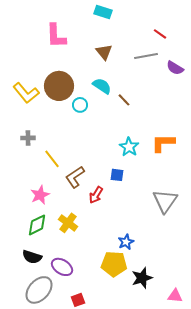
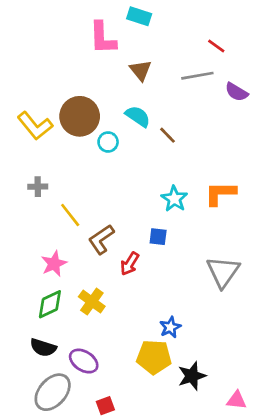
pink L-shape: (56, 36) -> (103, 38), moved

